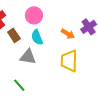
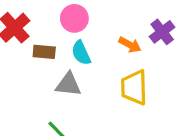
brown rectangle: (14, 35) -> (44, 52), turned -48

